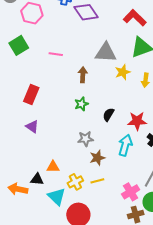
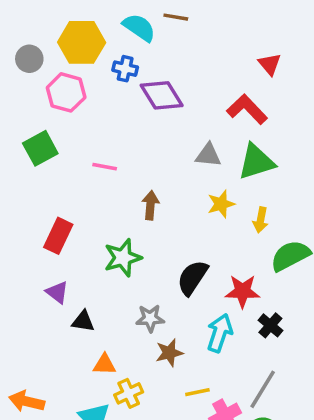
gray triangle: (106, 53) -> (208, 155), moved, size x0.7
green star: (81, 104) -> (123, 258), moved, size x1.5
black semicircle: (108, 115) -> (192, 278), size x1.5
orange triangle: (53, 167) -> (104, 364), moved
black triangle: (37, 179) -> (83, 321), moved
yellow line: (97, 181) -> (197, 392), moved

